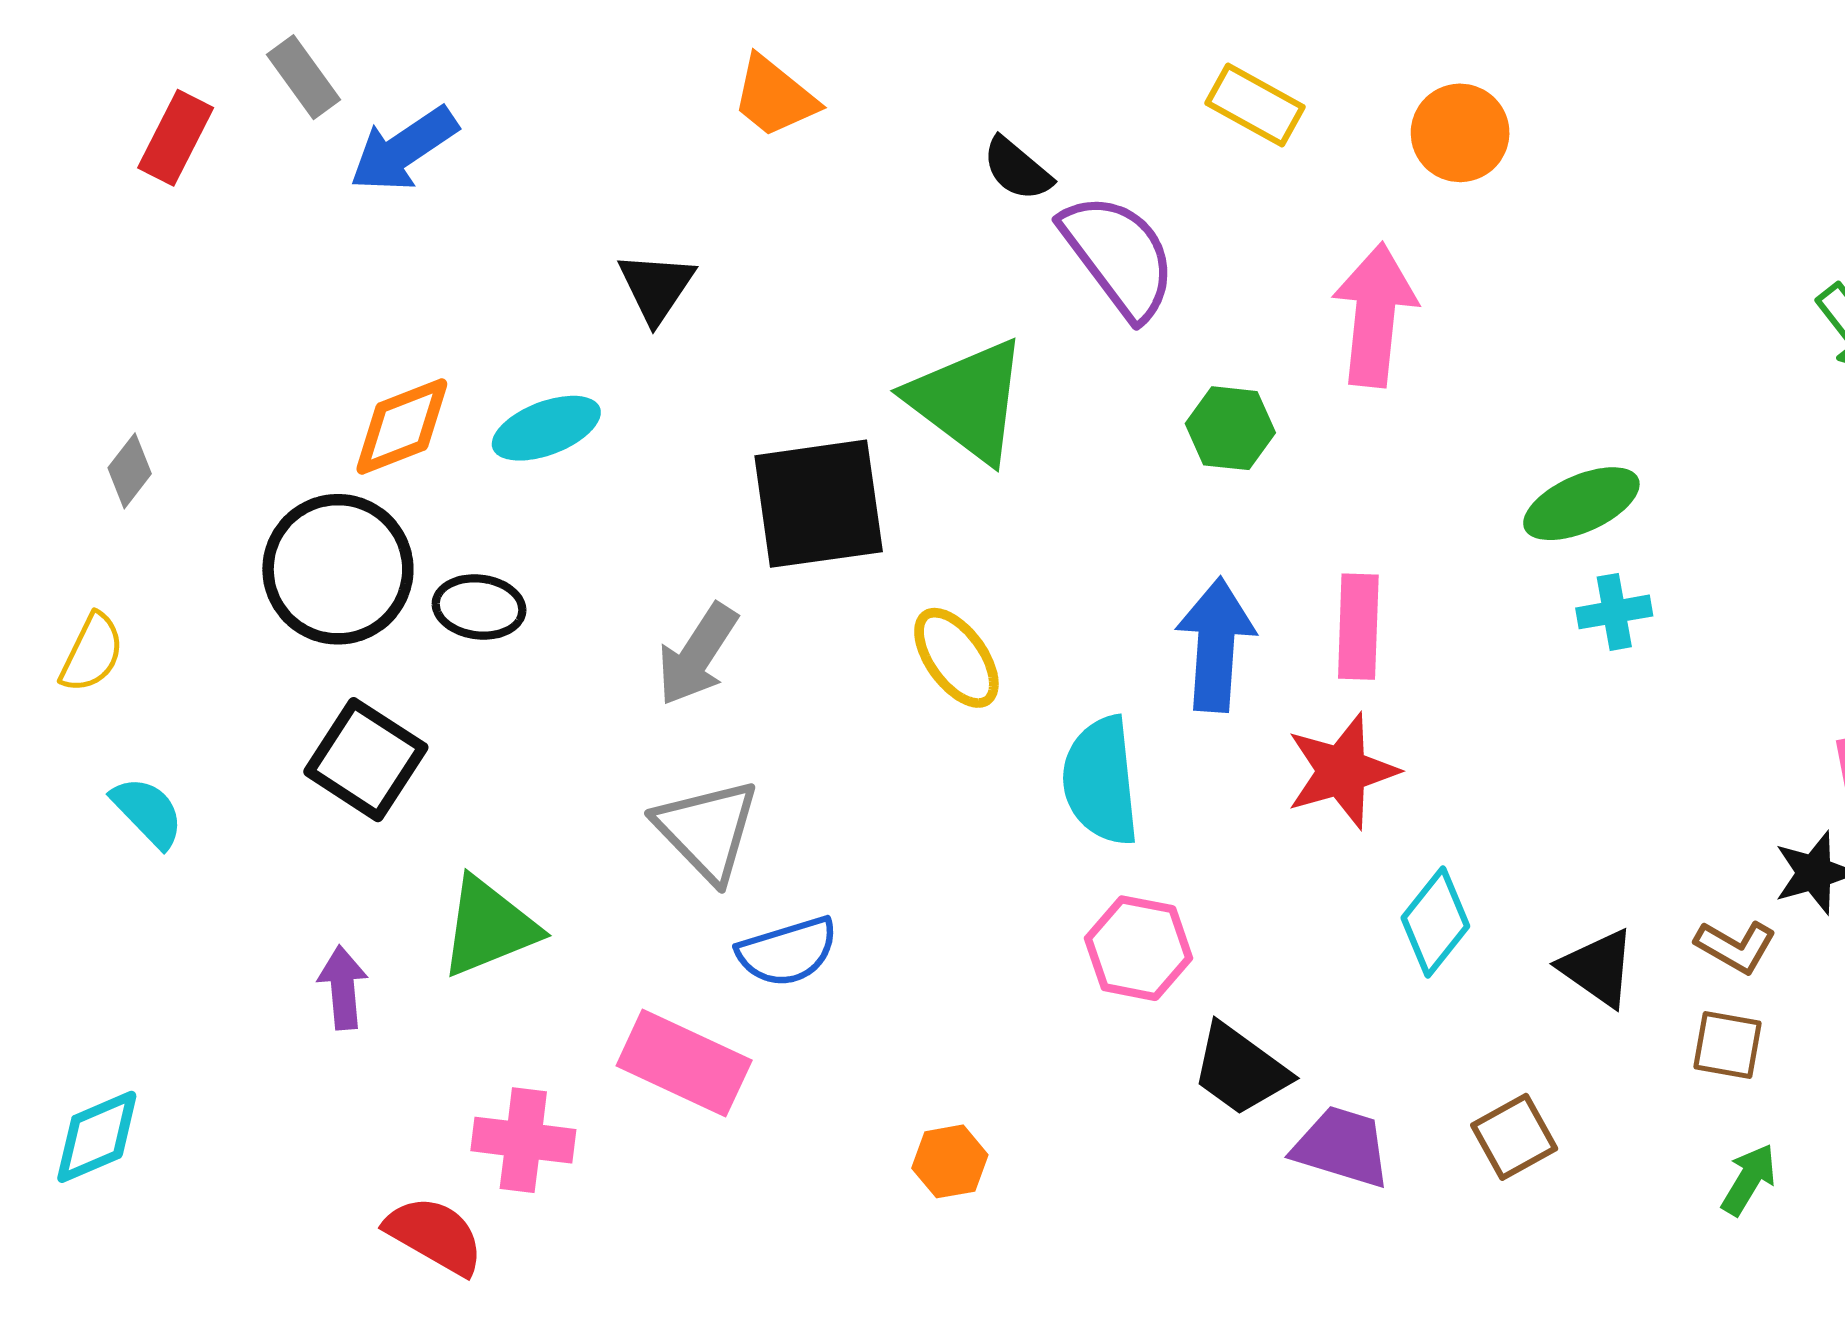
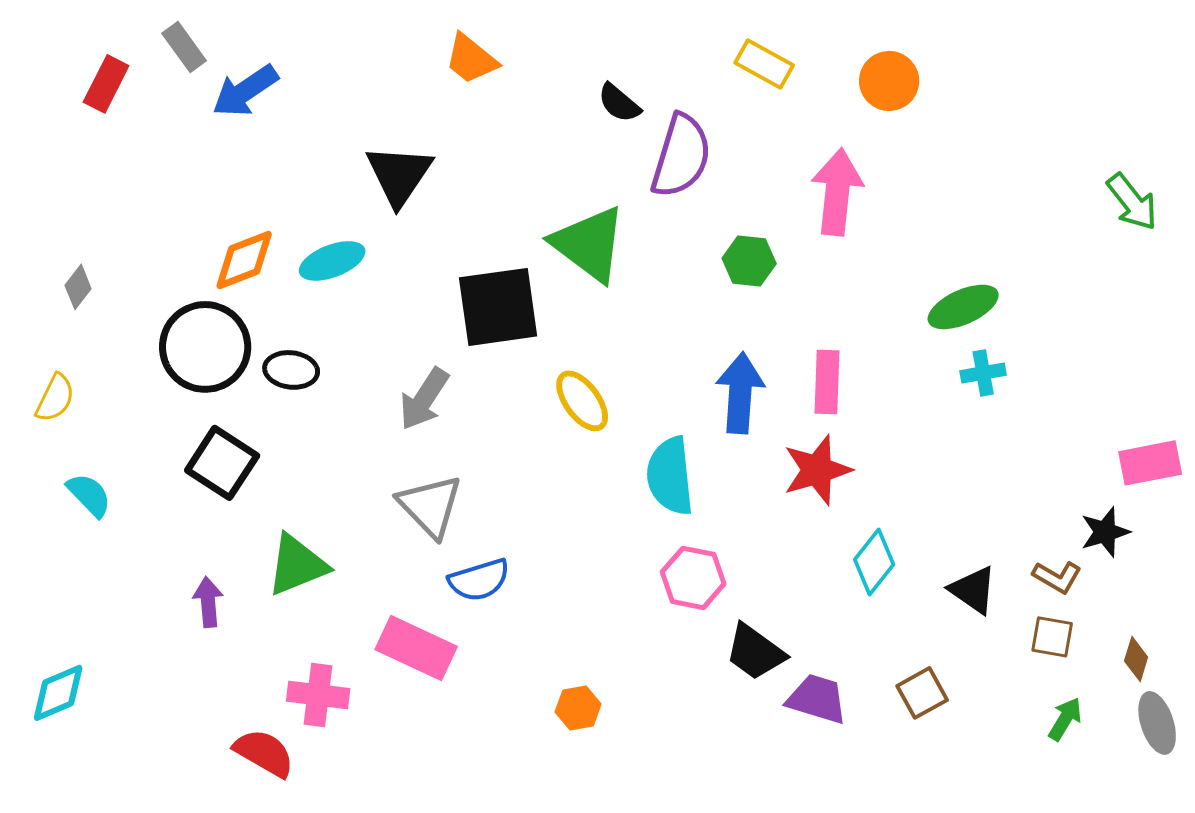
purple semicircle: (1119, 256) -> (681, 156), turned 54
black triangle: (656, 287) -> (399, 175), size x1.4

